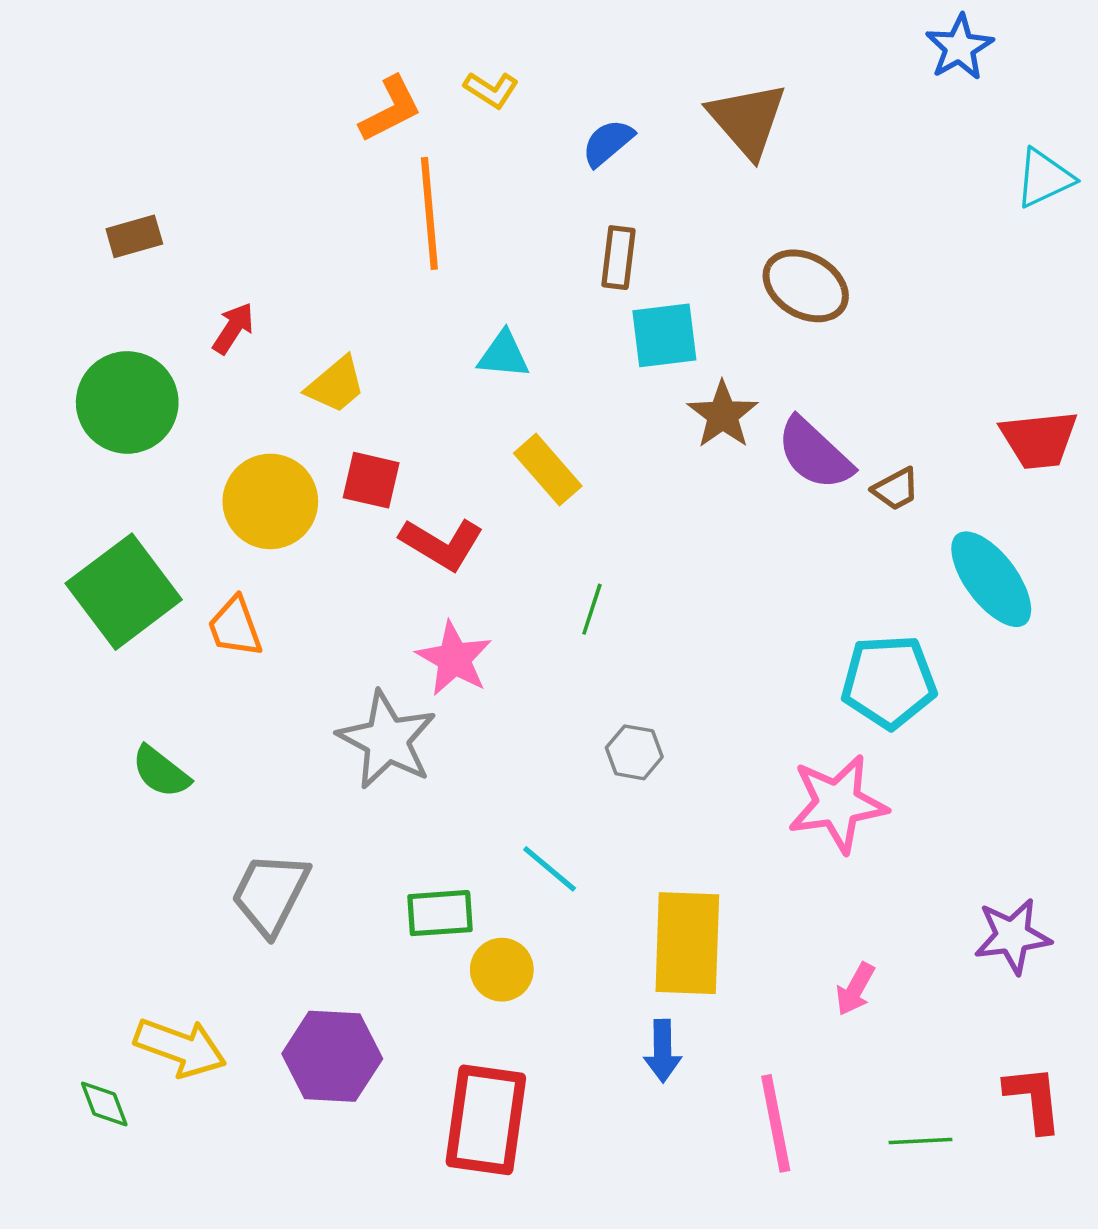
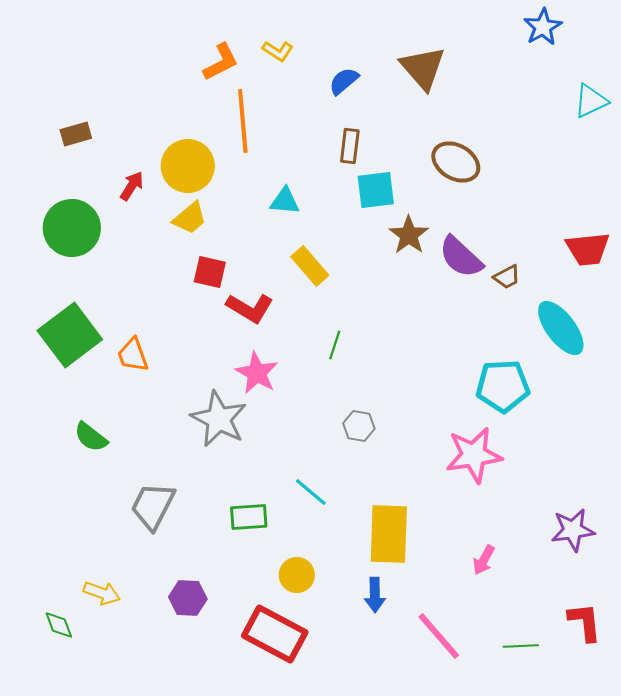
yellow circle: (270, 501) -> (188, 166), moved
yellow circle: (502, 970) -> (297, 575), moved
yellow arrow: (180, 1047) -> (102, 593), size x0.7
purple hexagon: (332, 1056) -> (188, 598), size x0.7
red rectangle: (486, 1120) -> (275, 634), turned -70
pink line: (776, 1123) -> (439, 636), turned -30

